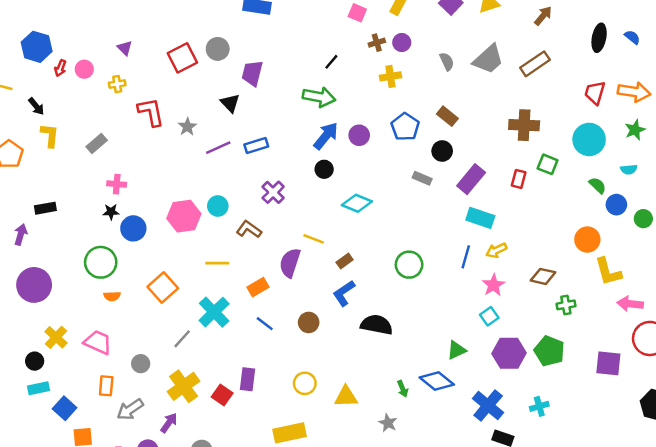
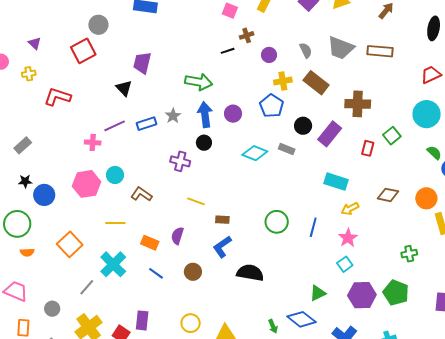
purple circle: (402, 42) -> (269, 55), moved
gray circle: (218, 49) -> (98, 25), moved
gray trapezoid: (488, 59) -> (341, 48), turned 64
black line: (331, 62) -> (228, 51), moved, turned 32
brown rectangle: (535, 64) -> (380, 51), turned 40
yellow cross: (390, 76) -> (283, 81), moved
red trapezoid: (595, 93) -> (431, 75), turned 50
red L-shape: (151, 112) -> (57, 97), turned -60
brown rectangle: (447, 116) -> (316, 83), moved, size x1.4
brown cross: (524, 125) -> (358, 104), moved
gray star: (187, 127) -> (173, 116), moved
blue arrow: (326, 136) -> (205, 115), turned -45
gray rectangle: (97, 144) -> (23, 145), moved
green square: (548, 164) -> (392, 136), turned 30
purple rectangle: (471, 179) -> (330, 134), moved
pink cross: (117, 184) -> (93, 142), moved
purple cross: (273, 192) -> (180, 161), moved, turned -30
cyan diamond: (357, 203) -> (255, 153), moved
blue line: (466, 257) -> (313, 227), moved
brown rectangle: (345, 261) -> (222, 220), turned 40
purple semicircle: (290, 263) -> (177, 236), moved, size x0.7
brown diamond: (543, 276) -> (388, 195), moved
orange rectangle: (258, 287) -> (150, 243), turned 54

